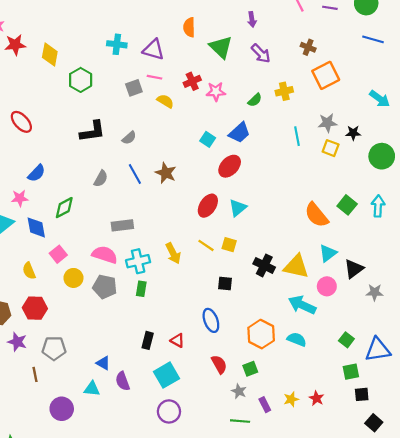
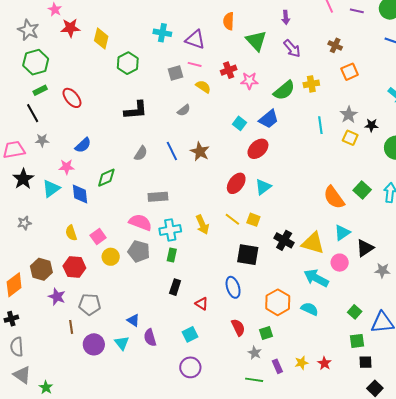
orange square: (326, 75) -> (350, 72), size x0.7
green semicircle: (255, 100) -> (284, 90), size x1.6
gray star: (327, 123) -> (349, 115), turned -30
gray semicircle: (129, 138) -> (184, 110), moved
pink square: (58, 254) -> (98, 236), moved
yellow circle: (73, 278) -> (111, 257), moved
black square: (225, 283) -> (248, 255), size x1.6
black rectangle: (148, 340) -> (175, 287), moved
cyan square: (167, 375) -> (190, 334), size x0.7
cyan triangle: (92, 389) -> (122, 343), turned 42
purple circle: (62, 409) -> (94, 344), moved

